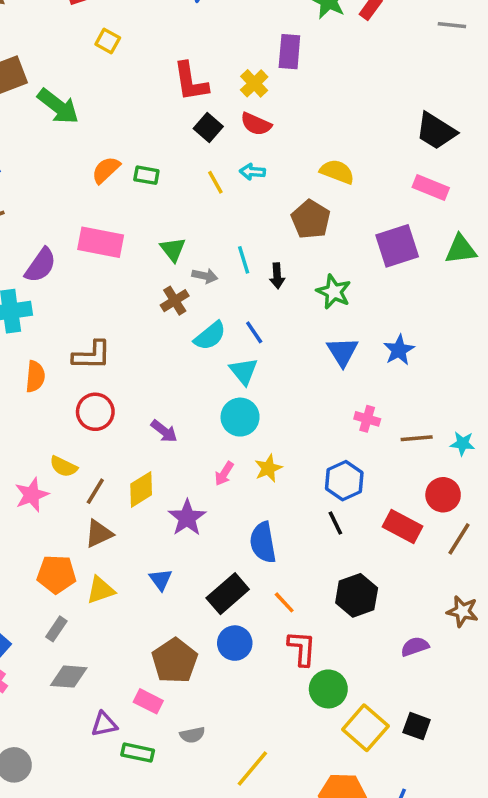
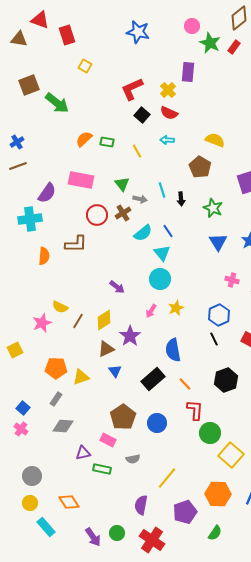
red L-shape: (191, 82) -> (132, 89), turned 75
yellow line: (215, 182) -> (137, 151), moved
red circle: (95, 412) -> (97, 215), moved
brown triangle: (99, 534) -> (106, 349), moved
blue circle: (235, 643) -> (157, 423), moved

